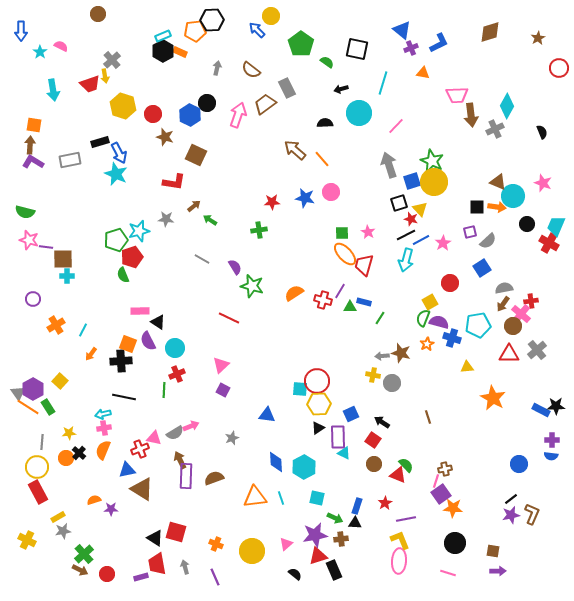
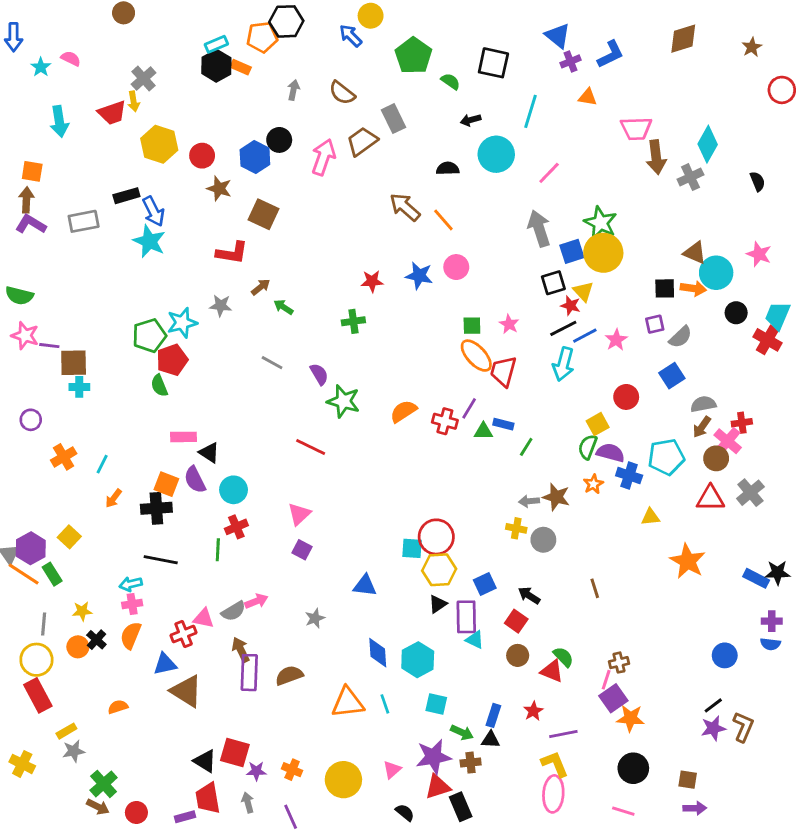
purple star: (111, 509) -> (256, 771), moved

